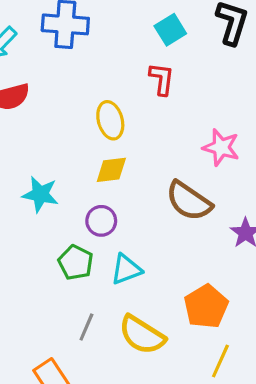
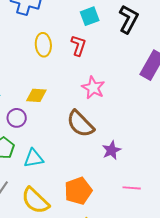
yellow ellipse: (110, 120) -> (43, 45), moved
pink star: (221, 147) -> (93, 88), moved
purple circle: (101, 221) -> (17, 118), moved

